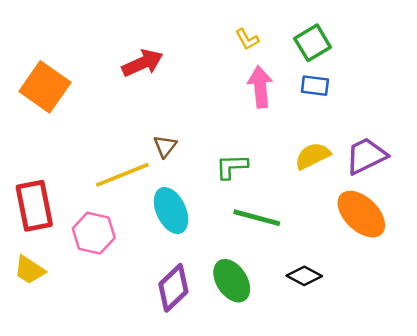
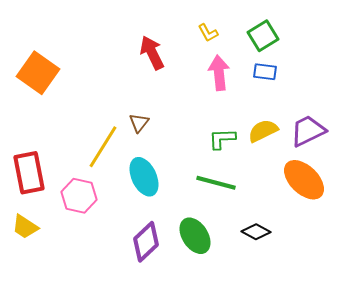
red arrow: (142, 63) -> (152, 53), moved, turned -92
green L-shape: (232, 167) -> (222, 139), moved
yellow line: (122, 175) -> (103, 147), turned -36

